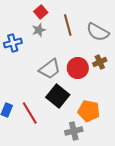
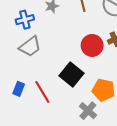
gray trapezoid: (50, 69) -> (30, 46), moved
gray cross: (74, 131) -> (88, 111), turned -36

